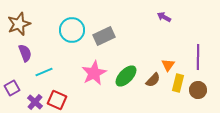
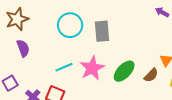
gray rectangle: (104, 36) -> (102, 31), turned -70
cyan line: (44, 72) -> (64, 67), moved

